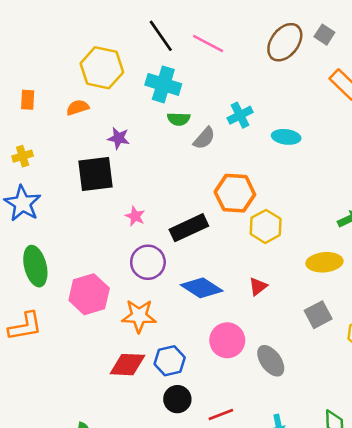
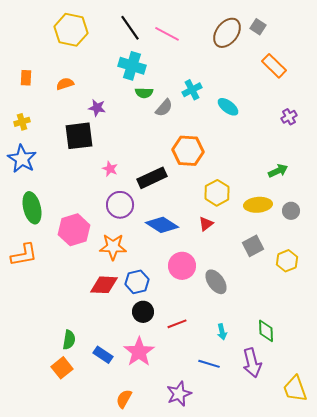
yellow hexagon: (102, 68) -> (71, 30), moved
cyan ellipse: (286, 137) -> (228, 107), turned 30
yellow hexagon: (266, 226) -> (217, 193), moved

